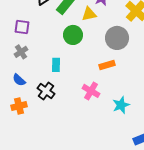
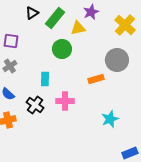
gray circle: (117, 38) -> (117, 60), moved
pink cross: (91, 91) -> (65, 101), moved, turned -30

